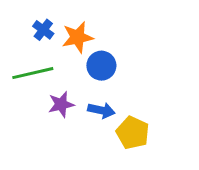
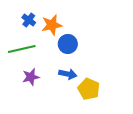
purple star: (61, 104) -> (31, 77), moved

